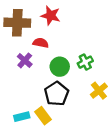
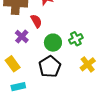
red semicircle: (41, 43) -> (36, 21), turned 48
yellow rectangle: (43, 116) -> (13, 64), moved

